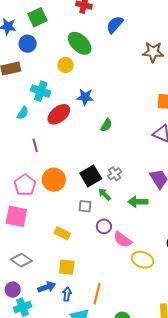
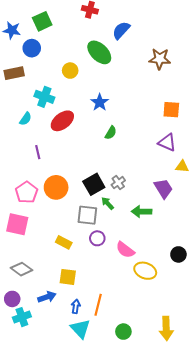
green ellipse: (80, 43) -> (99, 52), moved
blue star: (85, 97) -> (100, 102), moved, turned 30
gray square: (85, 206) -> (87, 215), size x1.5
purple circle: (104, 226) -> (97, 238), moved
blue arrow: (67, 294) -> (76, 306), moved

